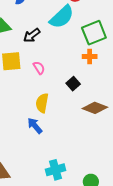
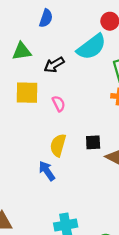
black square: (73, 84) -> (93, 142), moved, turned 32

